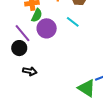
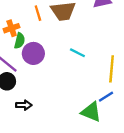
cyan line: (73, 22) -> (77, 53), moved

